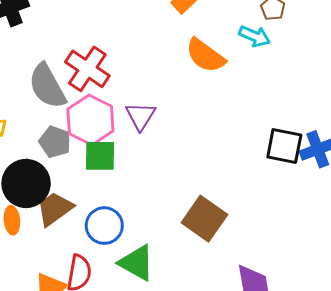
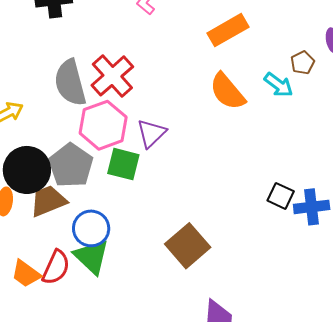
gray pentagon: (55, 142) -> (71, 165), moved, size x1.4
black square: (284, 146) -> (281, 196), size x0.7
green square: (100, 156) -> (123, 164), moved
green triangle: (137, 263) -> (92, 257), moved

